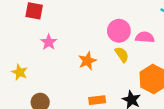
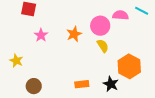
pink semicircle: (145, 37) -> (120, 15), moved
orange star: (87, 61) -> (74, 34), moved

